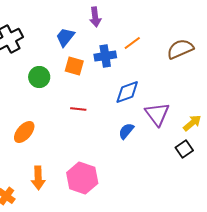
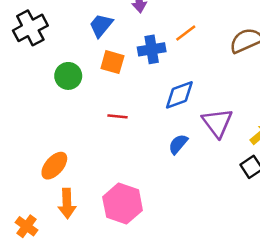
orange ellipse: (24, 132) -> (54, 166), moved

